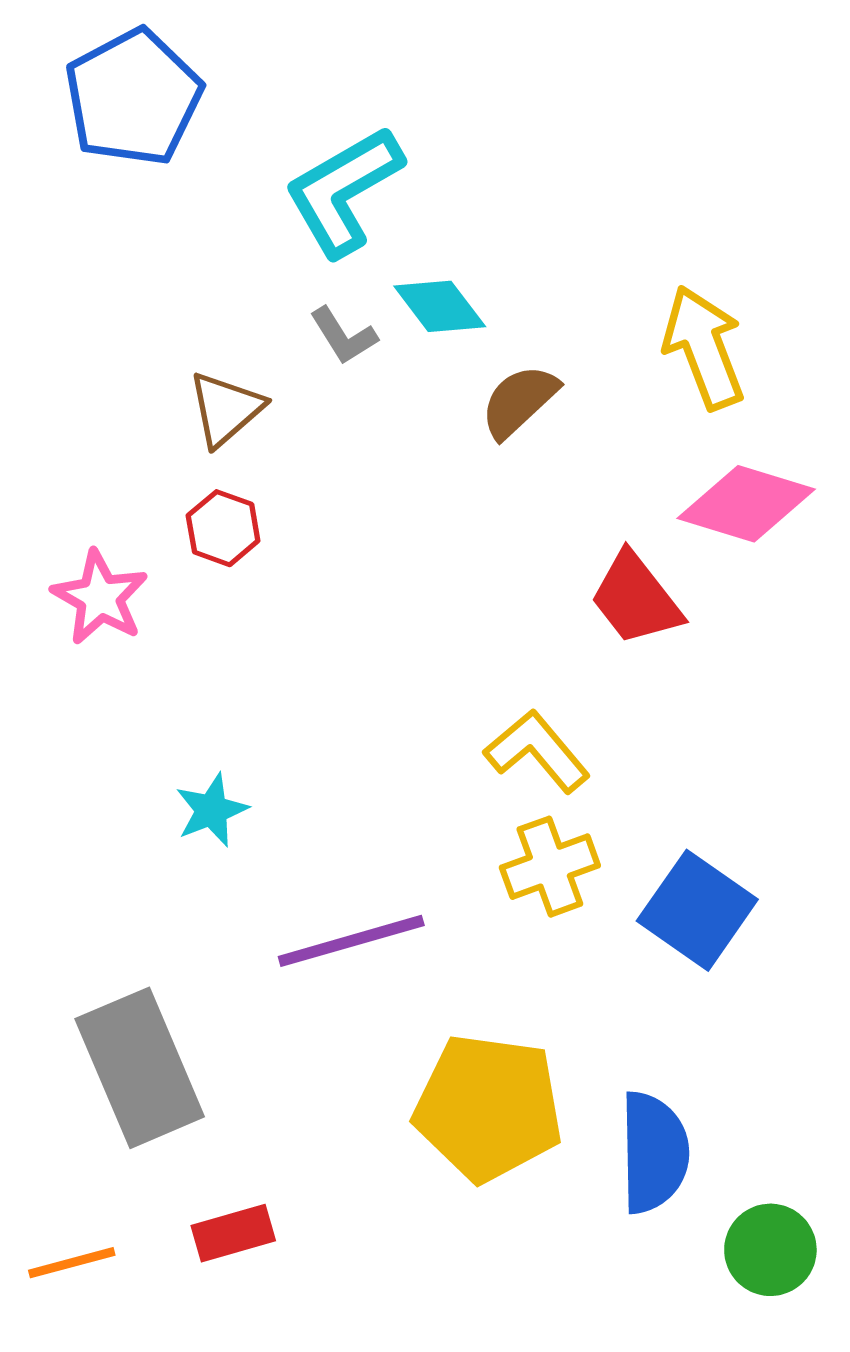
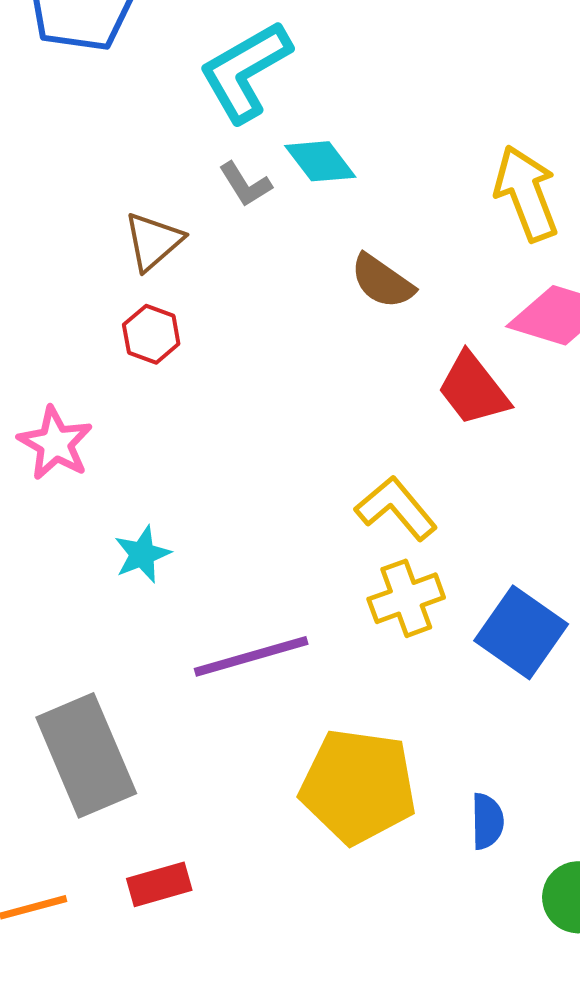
brown semicircle: (519, 401) -> (382, 281), moved, turned -102
pink star: (100, 597) -> (55, 443), moved
blue semicircle: (654, 1152) -> (487, 821), size x0.6

